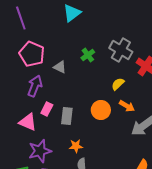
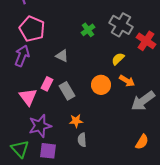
gray triangle: (60, 67) -> (62, 56), moved
purple arrow: (35, 86) -> (22, 56), moved
gray rectangle: (67, 116) -> (67, 91), turned -36
pink triangle: (28, 122) -> (28, 97), turned 30

